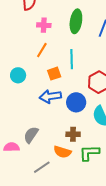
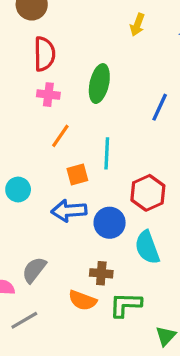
green ellipse: (76, 21) -> (99, 84), moved
pink cross: (44, 25) -> (48, 95), moved
cyan circle: (18, 75) -> (18, 190), moved
gray line: (42, 167) -> (24, 320), moved

